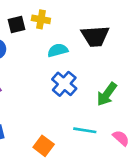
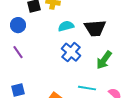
black trapezoid: (95, 36) -> (95, 28), moved

